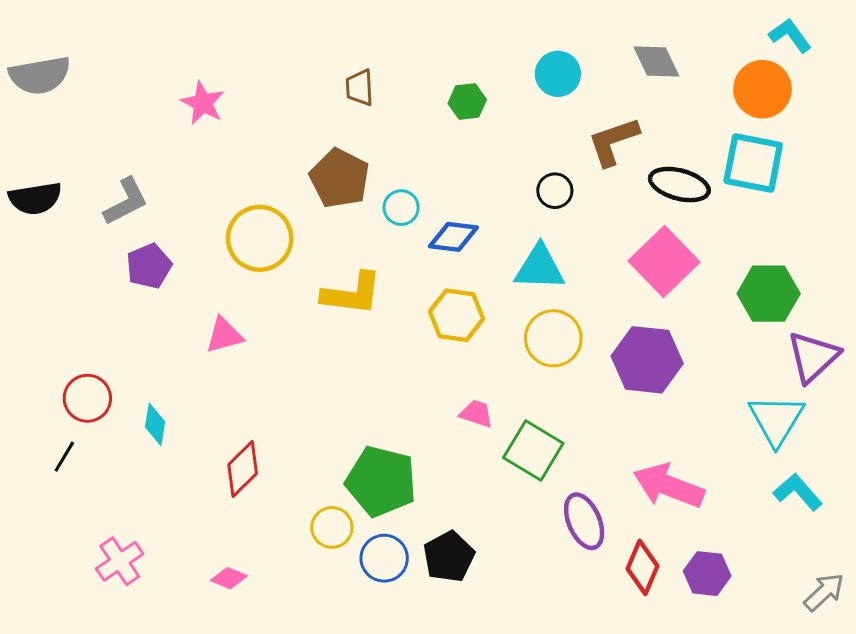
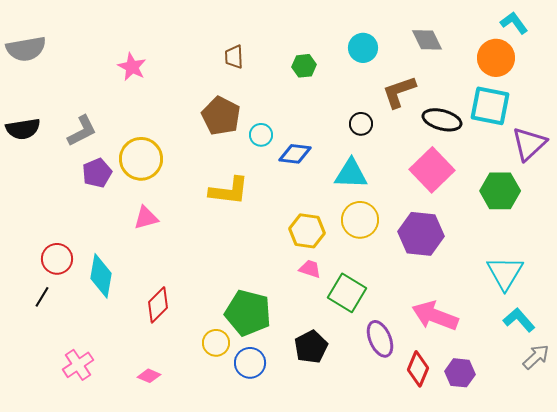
yellow circle: (260, 238) -> (141, 159), moved
yellow hexagon: (456, 315) -> (307, 231), moved
purple triangle: (813, 357) -> (529, 144), moved
cyan diamond: (155, 424) -> (101, 276), size x1.6
black pentagon: (449, 557) -> (311, 347), moved
gray arrow: (824, 592) -> (536, 357), moved

